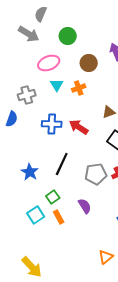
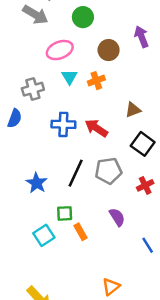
gray pentagon: (96, 174) -> (109, 171), moved
green square: (53, 197) -> (65, 213), turned 32
purple semicircle: (85, 206) -> (117, 217), moved
orange rectangle: (59, 217) -> (80, 232), moved
orange triangle: (106, 257) -> (111, 287), moved

